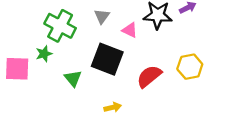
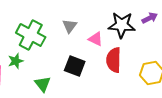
black square: (107, 59) -> (75, 66), size x0.7
red semicircle: (149, 76) -> (114, 60), moved, turned -50

